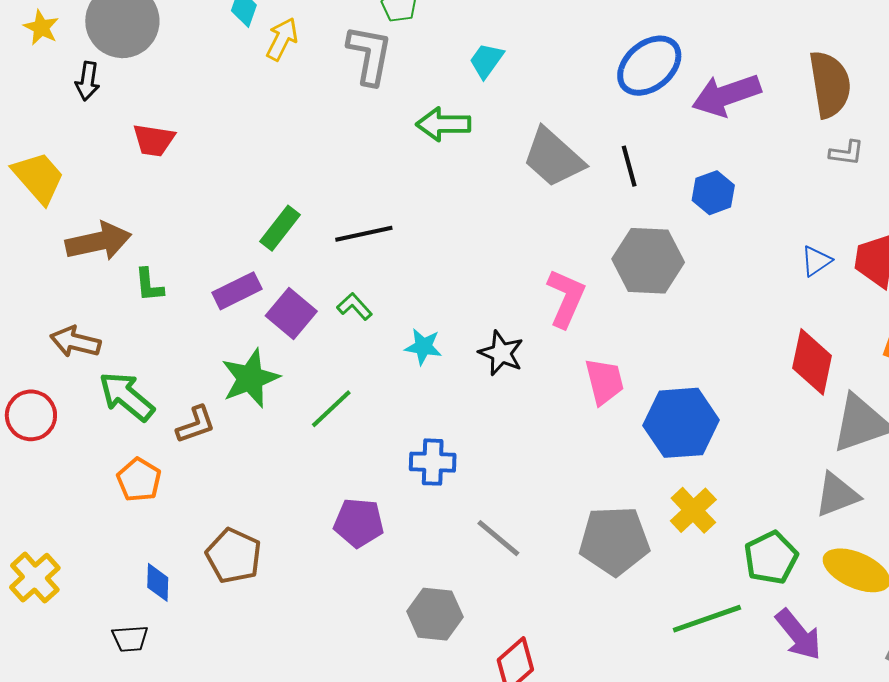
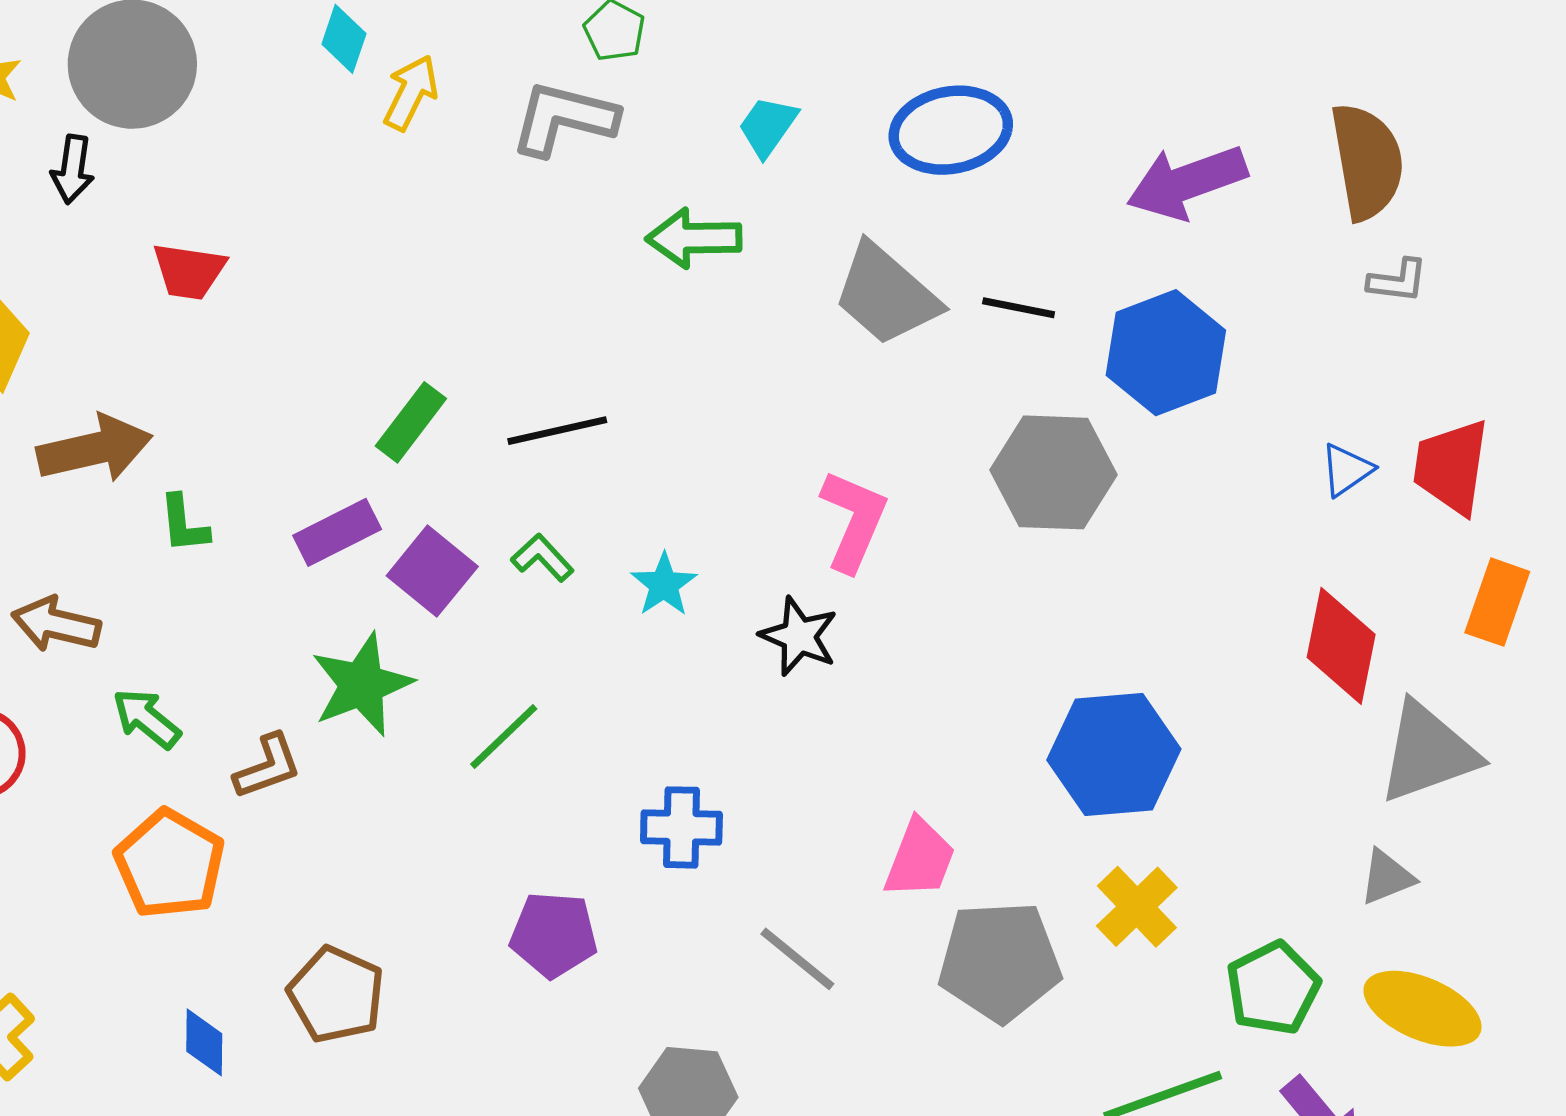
gray L-shape: (369, 55) -> (564, 119), turned -86
blue ellipse: (649, 66) -> (951, 130), moved, turned 30
black line: (629, 166) -> (1019, 308), turned -63
blue hexagon: (713, 193) -> (1166, 353), size x1.6
pink L-shape: (566, 298) -> (854, 521), moved
cyan star: (423, 347) -> (664, 585), moved, turned 30
pink trapezoid: (604, 381) -> (920, 859), moved, turned 36
green arrow: (127, 396) -> (147, 719), size x0.7
orange pentagon: (139, 480) -> (170, 864), size x1.4
gray triangle: (837, 495) -> (1387, 877), size x0.7

